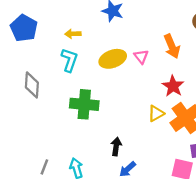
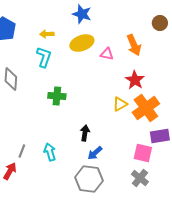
pink triangle: (141, 57) -> (107, 54), turned -40
yellow ellipse: (113, 59) -> (82, 43), moved
green cross: (84, 104) -> (57, 96), size x0.7

